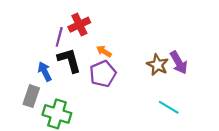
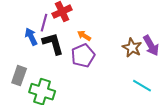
blue arrow: (45, 71) -> (31, 37), moved

